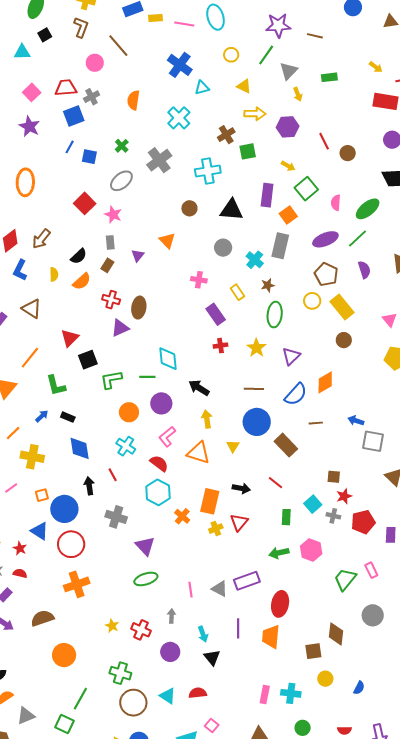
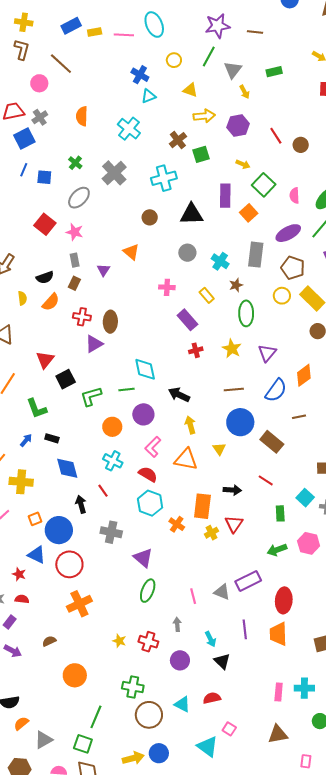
blue cross: (180, 65) -> (140, 75), moved, size x0.7
gray rectangle: (280, 246) -> (256, 255), moved
black semicircle: (79, 256) -> (45, 277), turned 30
green ellipse: (146, 579) -> (148, 591), turned -45
brown semicircle: (42, 618) -> (49, 641), size x0.6

